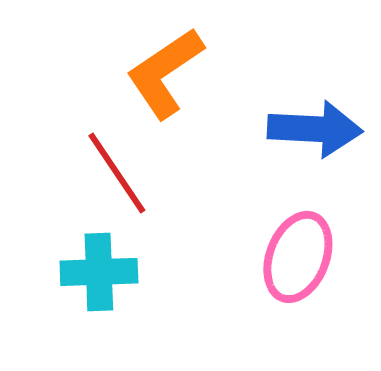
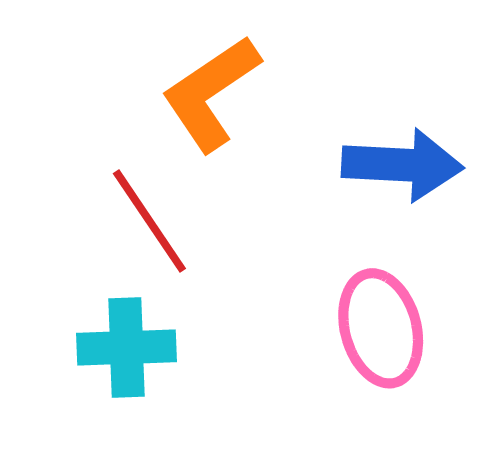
pink ellipse: (298, 257) -> (381, 328), turned -36

